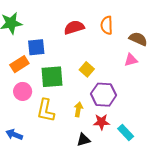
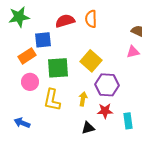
orange semicircle: (107, 25) -> (91, 19), moved
red semicircle: (74, 27) -> (65, 21), moved
yellow square: (87, 69) -> (91, 61), size x1.5
cyan rectangle: (126, 132) -> (128, 121), turned 35

